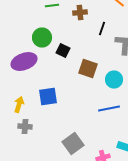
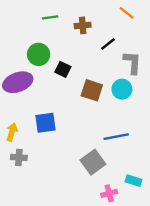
black line: (102, 28) -> (108, 44), turned 32
cyan circle: (114, 80) -> (122, 89), moved
gray square: (73, 144) -> (93, 162), moved

